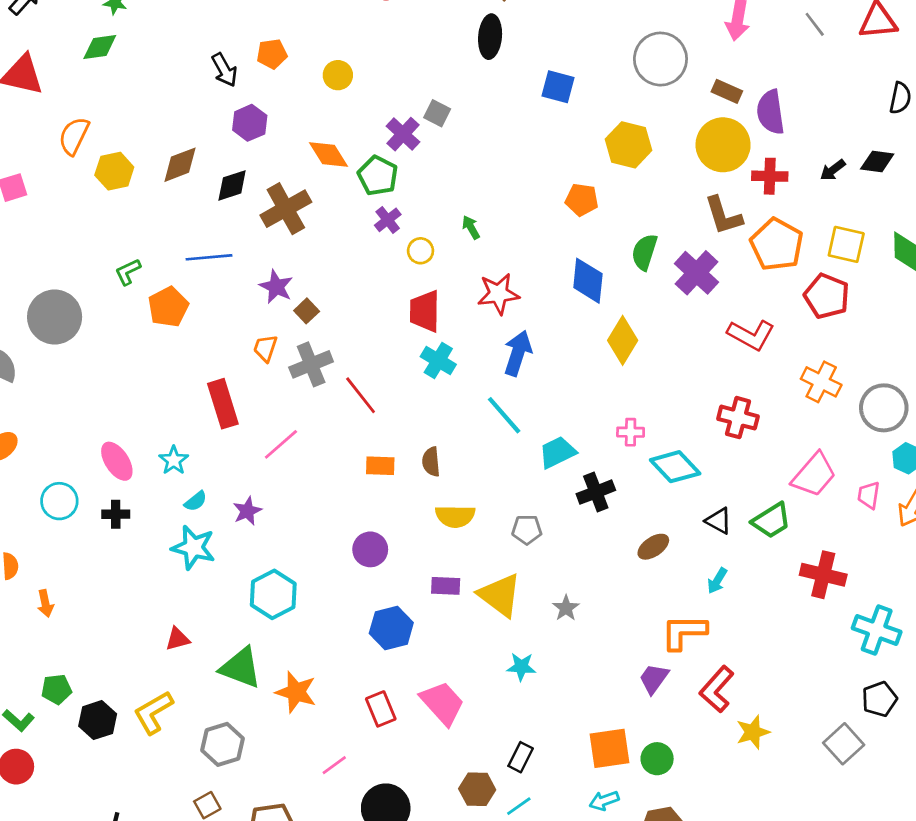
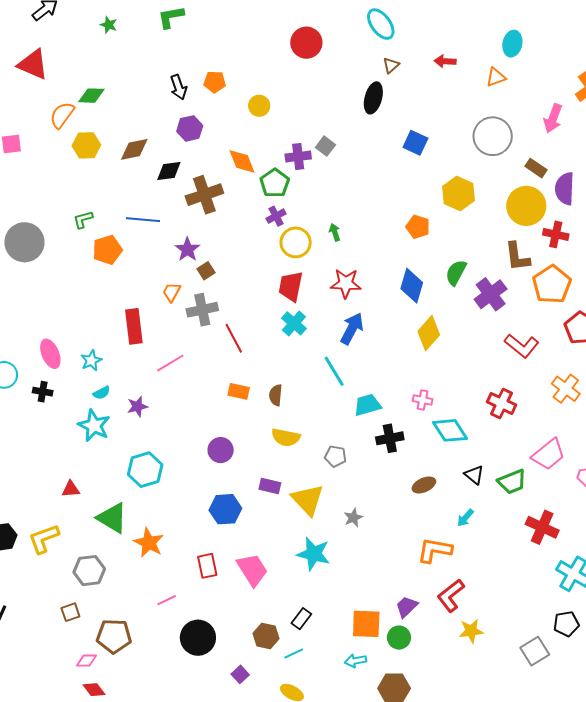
green diamond: (100, 47) -> (91, 96), moved
purple cross: (403, 134) -> (298, 157), turned 30
yellow circle: (421, 251) -> (296, 242), size x1.6
cyan star: (521, 667) -> (314, 554), size x1.6
purple trapezoid: (654, 679) -> (407, 607), moved

